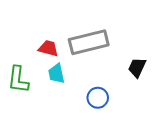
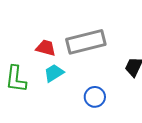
cyan trapezoid: (56, 74) -> (54, 73), turned 70

